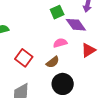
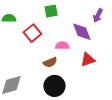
green square: (57, 12) -> (51, 11), moved
red square: (24, 58) -> (32, 33), moved

